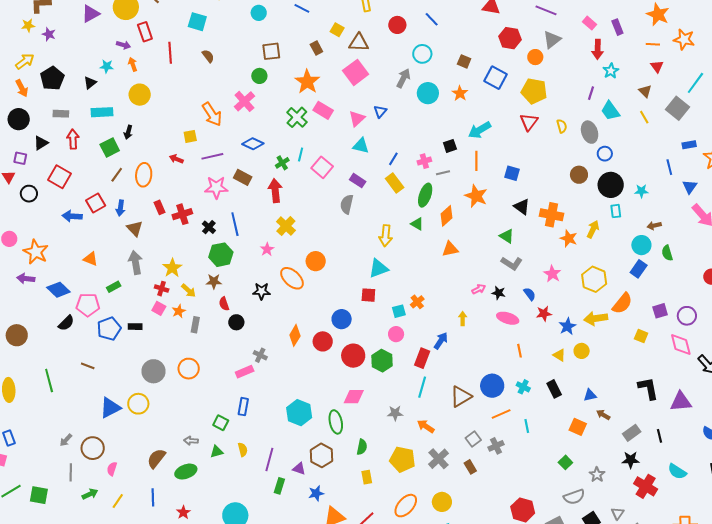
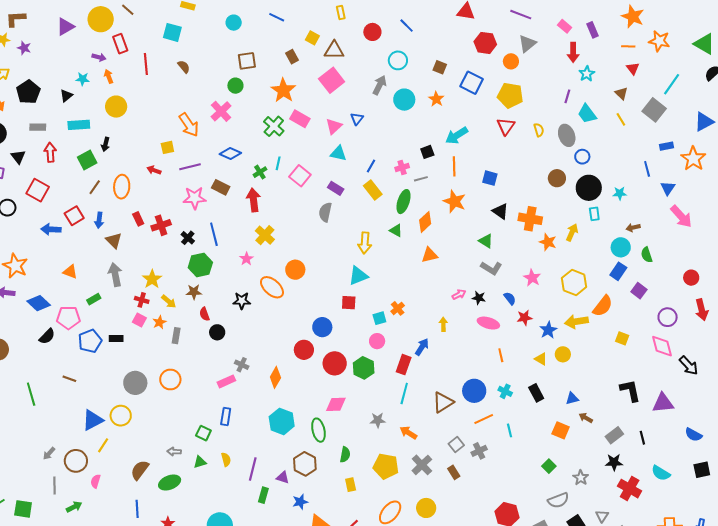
black triangle: (41, 143) -> (18, 157), turned -35
purple square: (660, 311) -> (639, 291), moved, turned -35
orange diamond: (295, 335) -> (275, 377), moved
yellow line: (118, 501) -> (103, 445), moved

